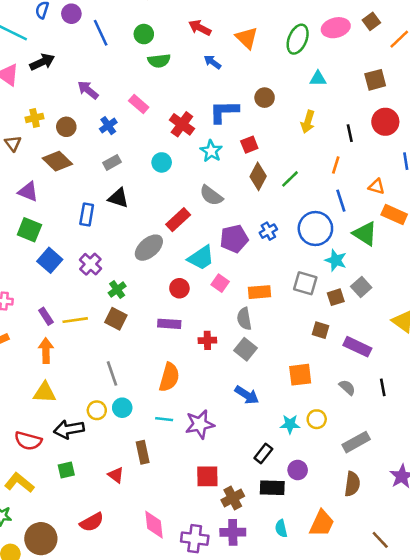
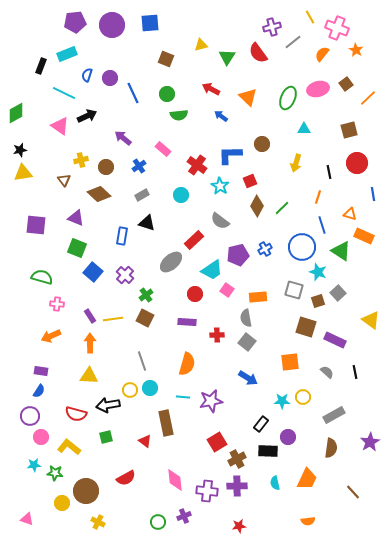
brown square: (320, 330) -> (306, 327), size x1.5
brown rectangle: (143, 452) -> (166, 423), size x1.4
red square: (207, 476) -> (217, 442), turned -30

